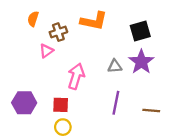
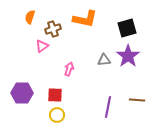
pink arrow: (76, 76) -> (69, 69), size x0.6
purple line: (116, 103) -> (108, 107), moved

